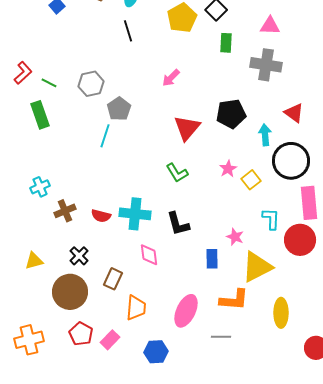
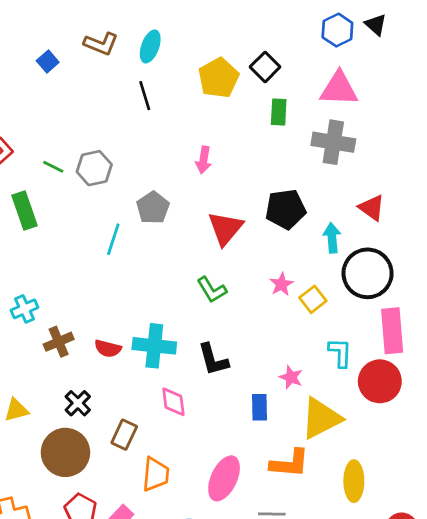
pink triangle: (270, 26) -> (339, 89), size x1.4
pink arrow: (171, 78) -> (204, 160), turned -36
green line: (49, 83) -> (53, 167), moved
gray pentagon: (119, 109) -> (153, 208), moved

